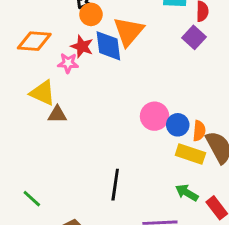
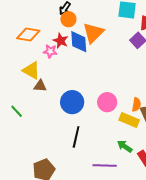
pink circle: (155, 116) -> (107, 102), moved
blue circle: (178, 125) -> (72, 102), moved, size x1.5
green line: (32, 199) -> (17, 111), moved

